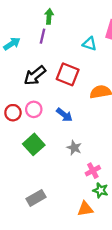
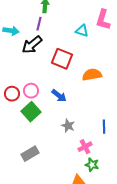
cyan arrow: (12, 44) -> (11, 31), turned 42
black arrow: (35, 75) -> (32, 45), moved
green square: (34, 144) -> (31, 112), moved
gray rectangle: (36, 198) -> (30, 154), moved

